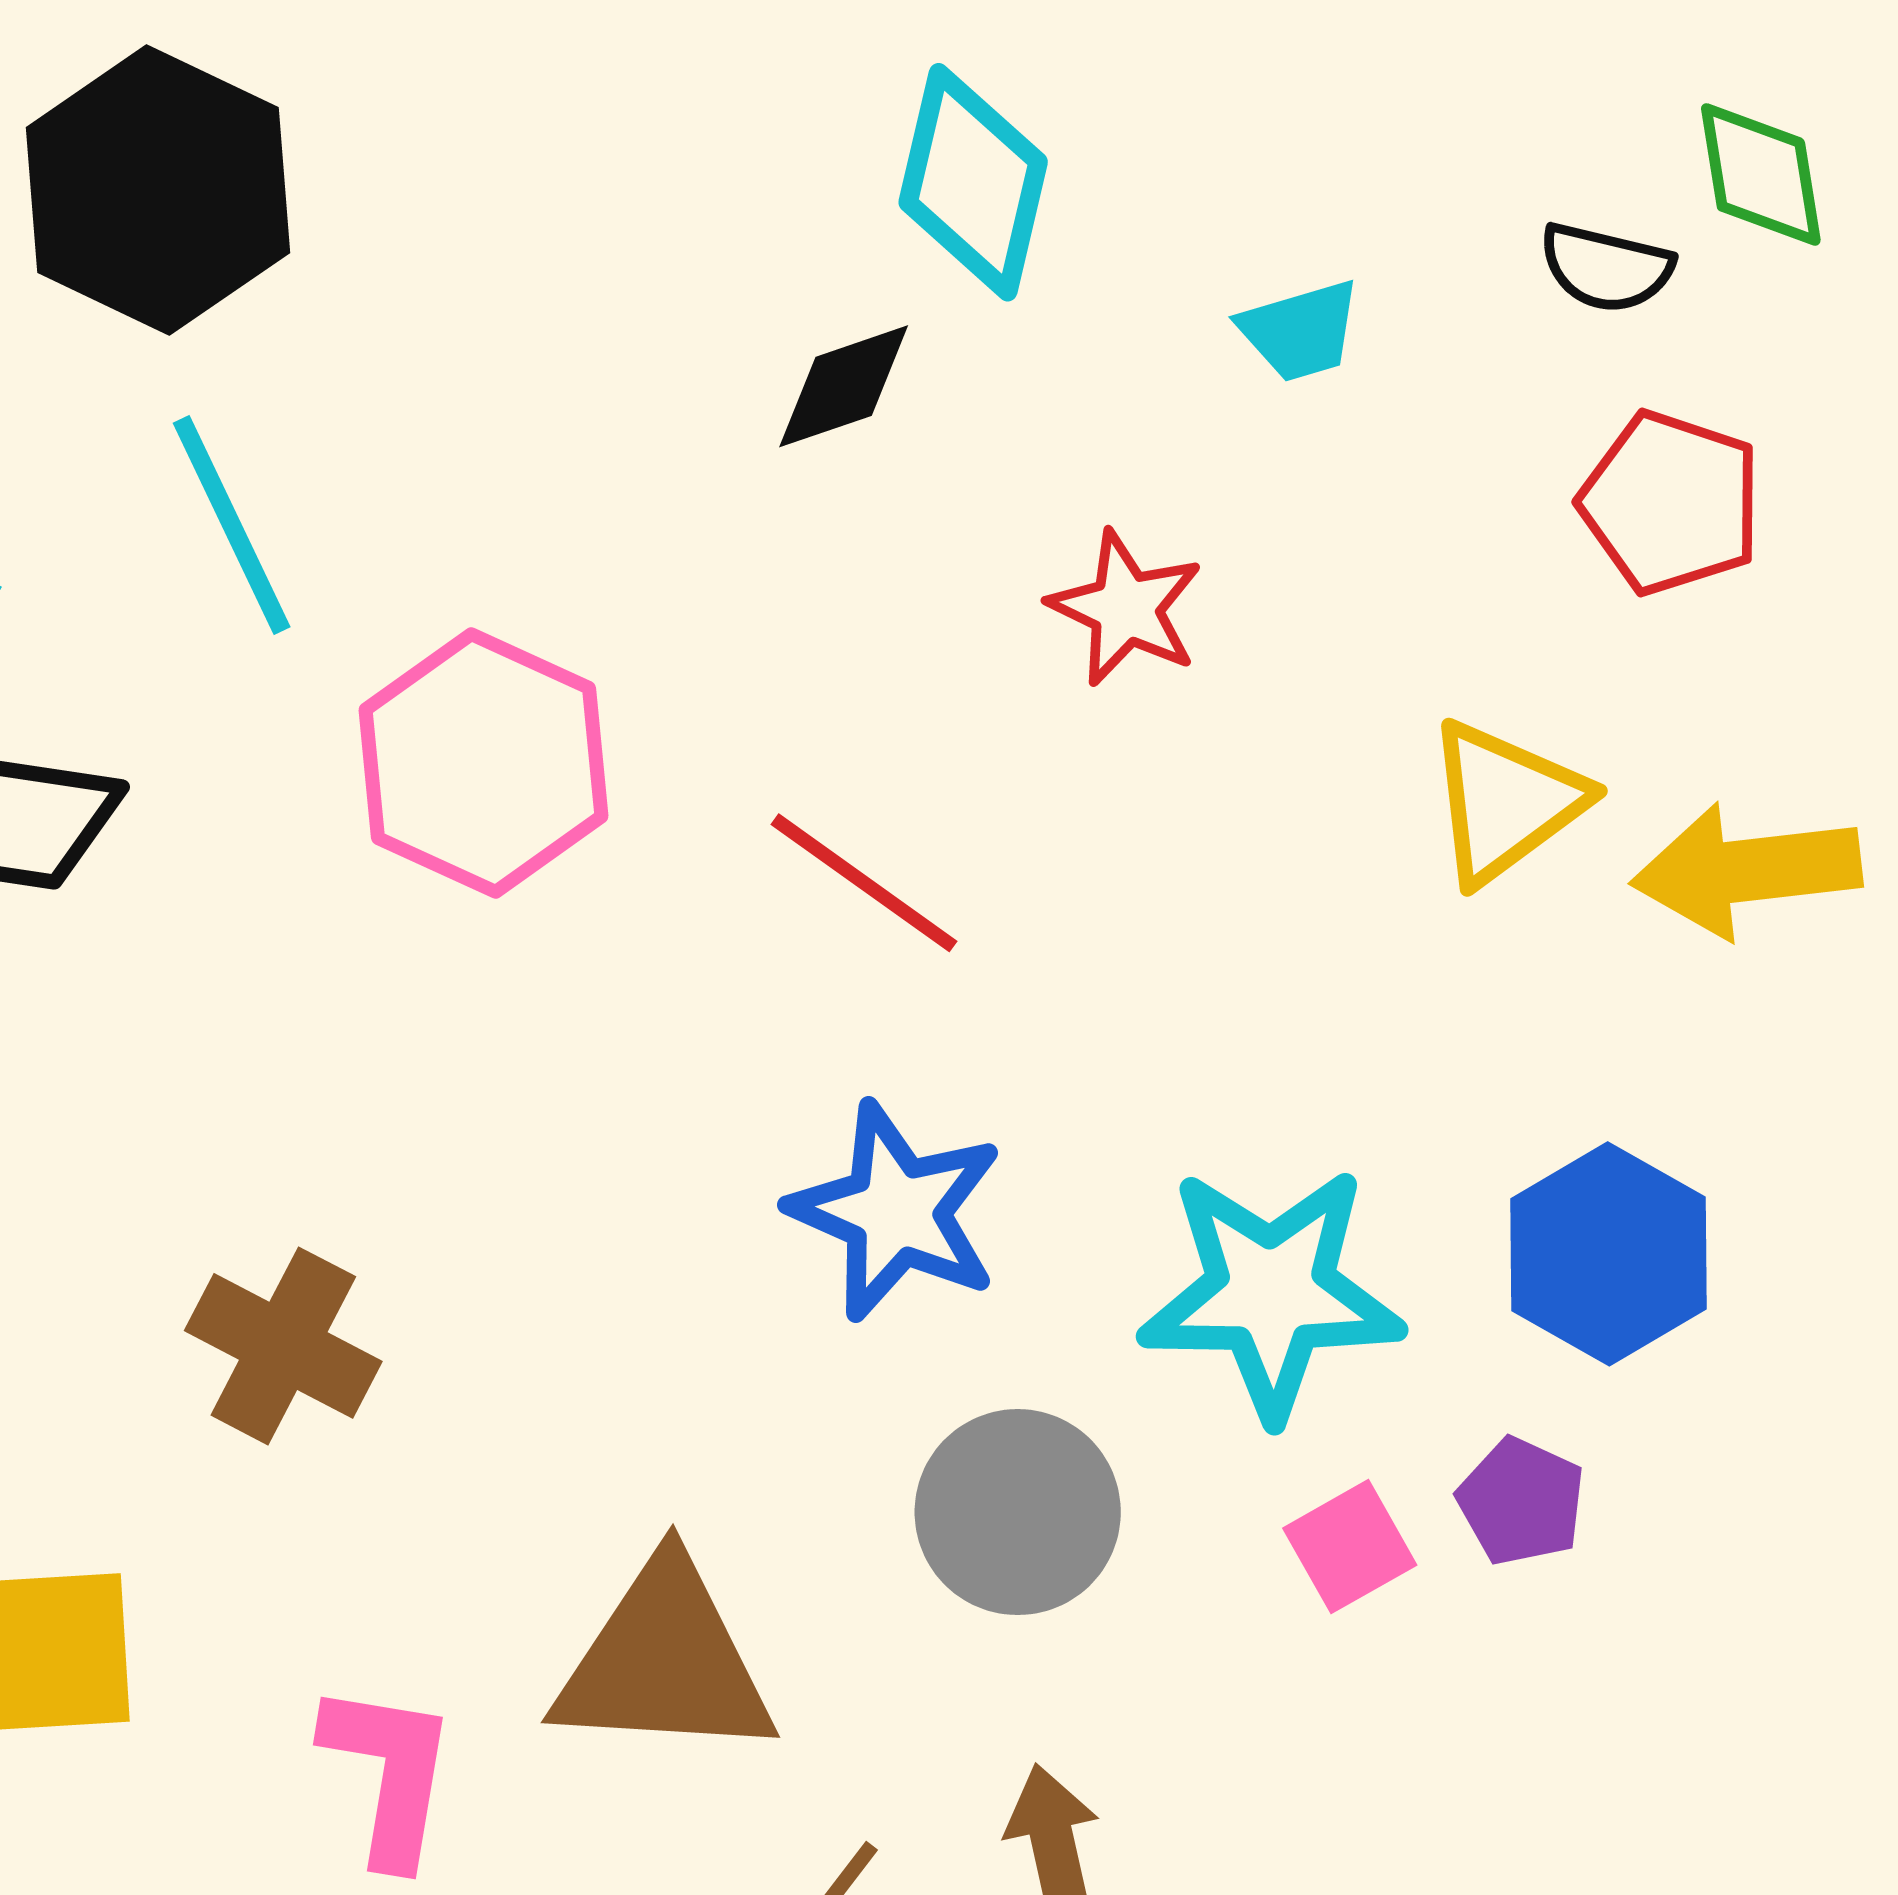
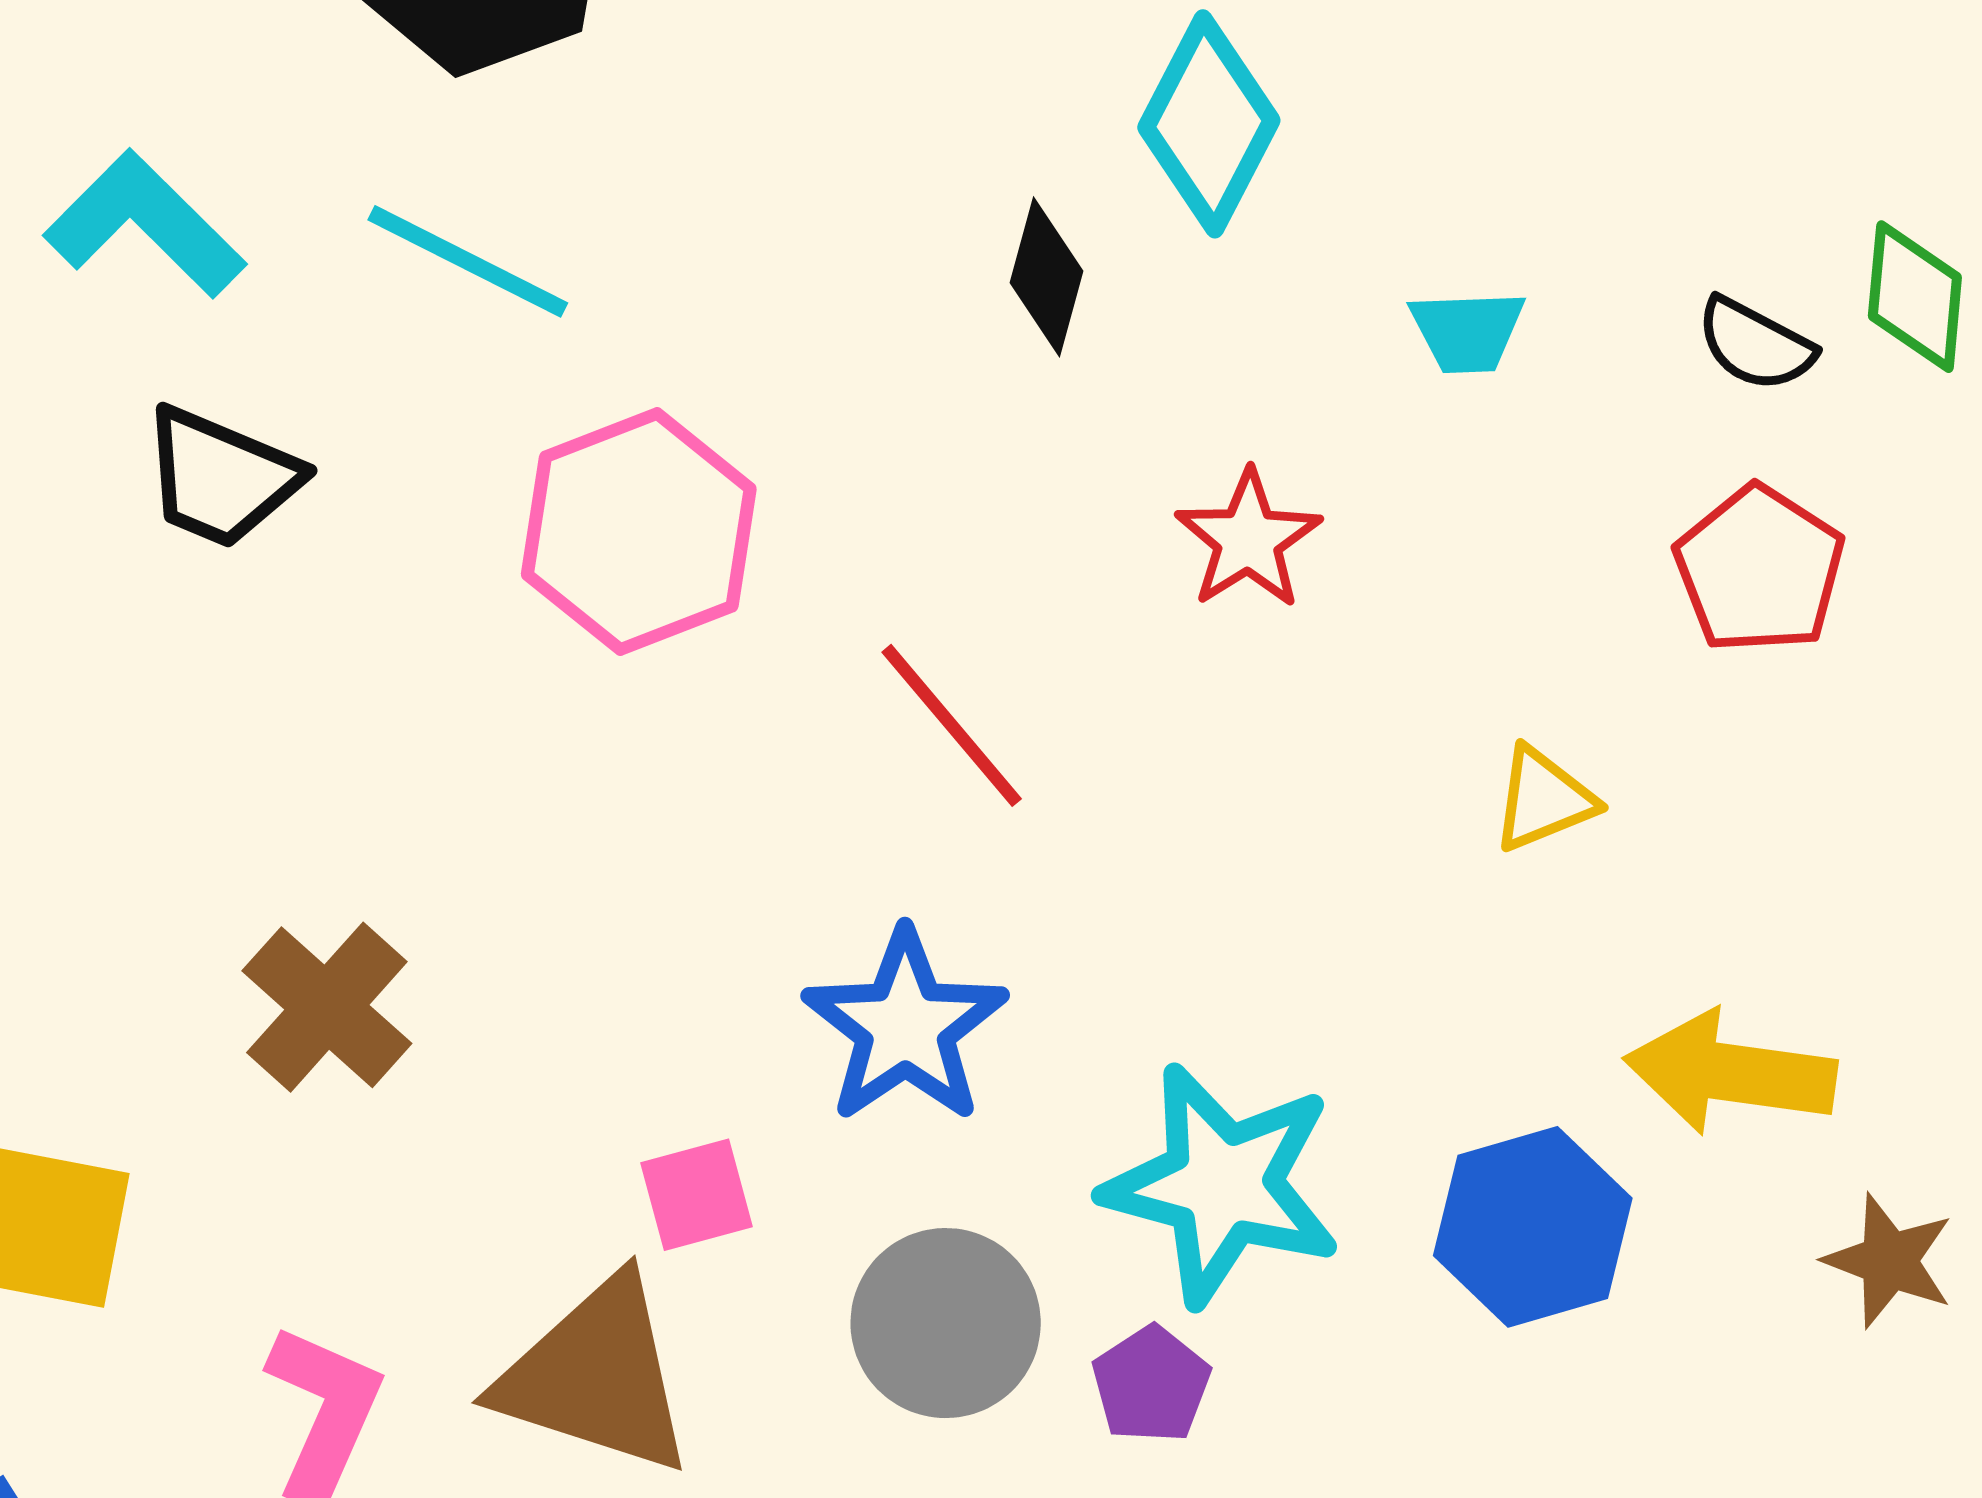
black diamond: (844, 386) -> (1047, 277), turned -70
cyan line: (232, 525) -> (468, 261), turned -52
yellow triangle: (1505, 802) -> (1544, 799), size x0.7
yellow arrow: (1747, 870) -> (1730, 1073), moved
purple pentagon: (1521, 1501) -> (1151, 1384), moved
pink square: (1350, 1547) -> (696, 1195), moved

